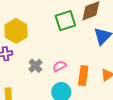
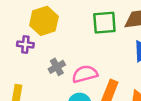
pink semicircle: (60, 66) -> (85, 74), size x1.5

